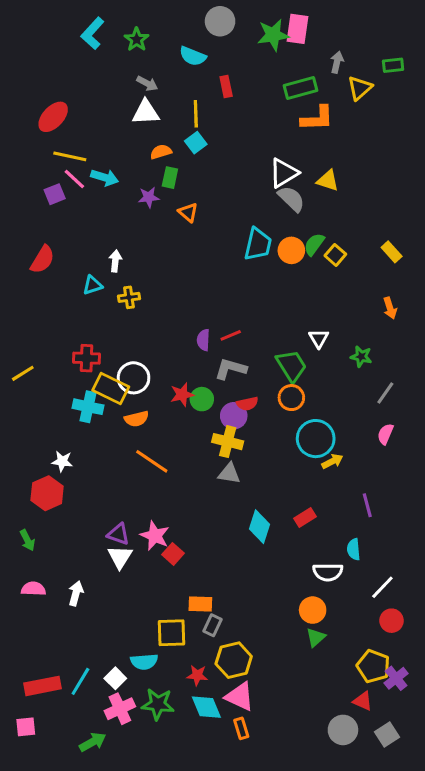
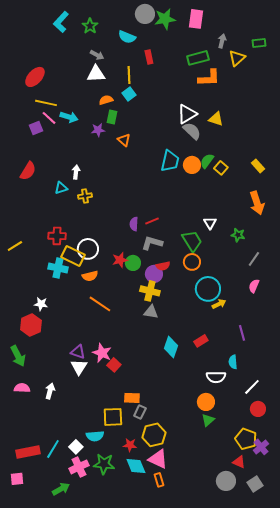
green star: (273, 35) -> (165, 19), moved
orange arrow: (390, 308) -> (257, 203), size x1.6
green arrow: (27, 540) -> (18, 356), size x1.5

